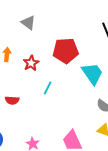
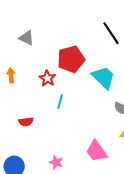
red star: (31, 63) -> (47, 78), moved

